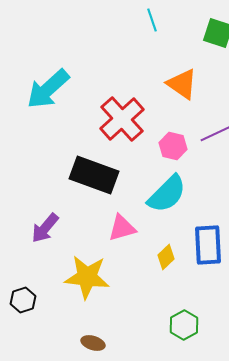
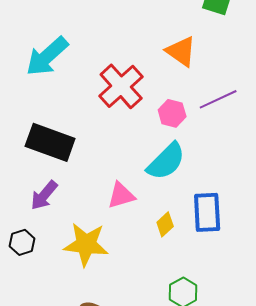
black rectangle: (94, 175) -> (50, 142), moved
black hexagon: (23, 300) -> (22, 242), moved

